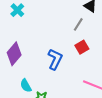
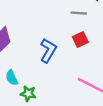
gray line: (78, 24) -> (79, 13), turned 56

